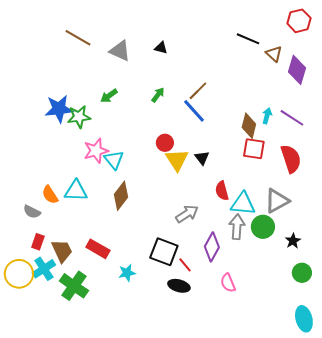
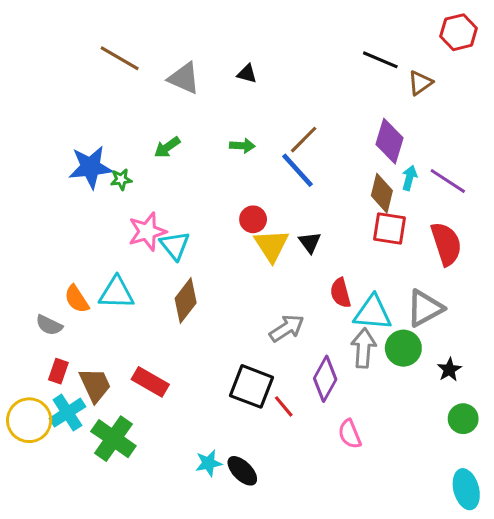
brown triangle: (274, 54) -> (420, 83), turned 42
purple diamond: (297, 70) -> (390, 141), moved
green arrow: (158, 95) -> (242, 146), turned 56
green star: (79, 117) -> (121, 179), size x0.6
cyan star: (127, 273) -> (209, 463), moved
black ellipse: (179, 286) -> (242, 471), moved, turned 30

